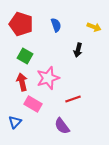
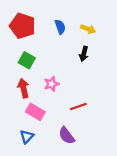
yellow arrow: (94, 27) -> (88, 29), moved
pink star: (48, 78) -> (52, 84), size x0.6
blue triangle: (15, 122) -> (27, 137), moved

